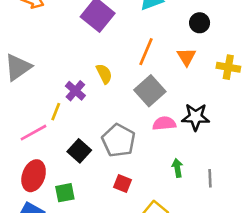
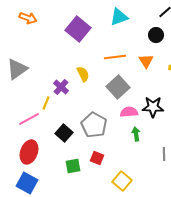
orange line: (146, 52) -> (115, 57), turned 60
green arrow: (177, 168) -> (136, 134), moved
green square: (65, 193) -> (73, 166), moved

